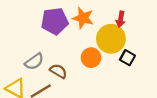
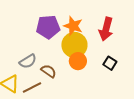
red arrow: (121, 19) -> (106, 29), size x1.6
yellow circle: (111, 39) -> (74, 45), moved

